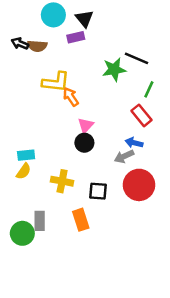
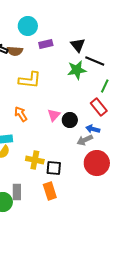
black triangle: (84, 19) -> (78, 45), moved
orange arrow: (71, 97) -> (21, 114), moved
black circle: (84, 143) -> (70, 120), moved
black square: (98, 191) -> (54, 168), moved

